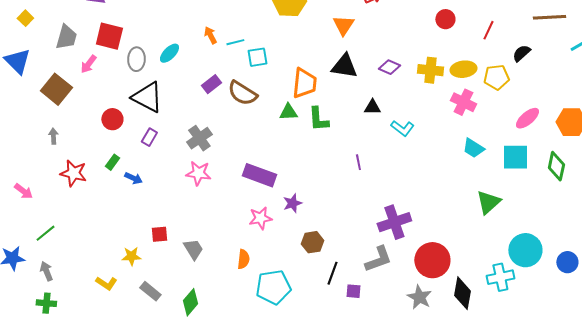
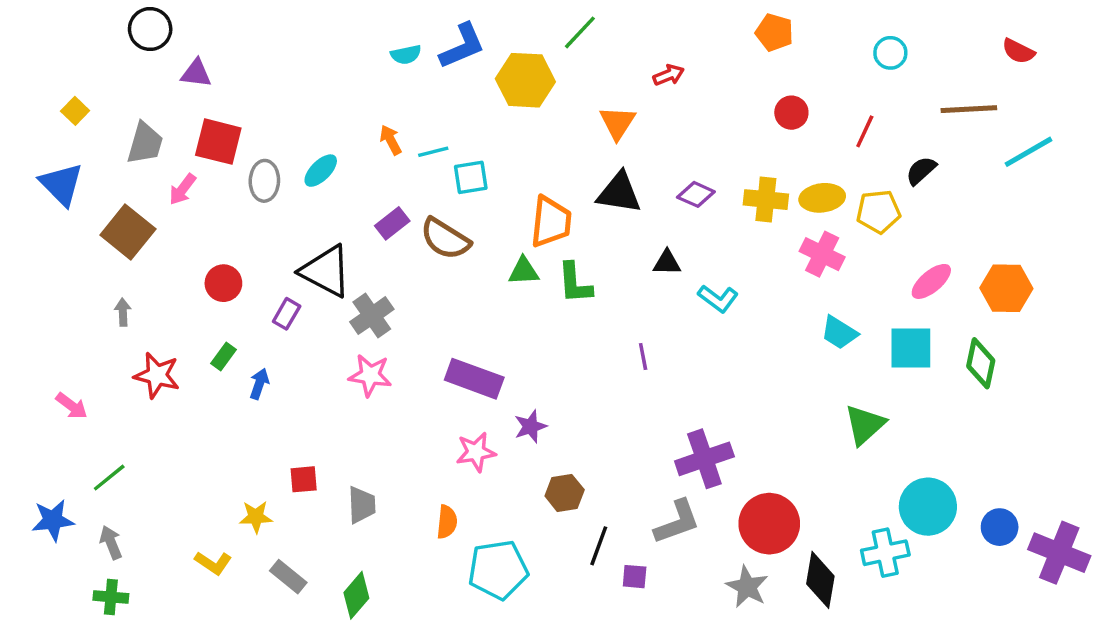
black triangle: (147, 97) -> (326, 271), moved
blue arrow: (133, 178) -> (259, 384), turned -96
gray trapezoid: (193, 249) -> (362, 505), turned 30

